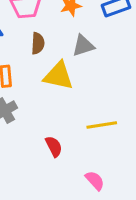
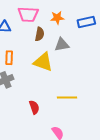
brown semicircle: (38, 43) -> (40, 34), moved

